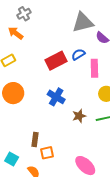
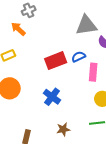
brown star: (79, 116) -> (63, 129), moved

